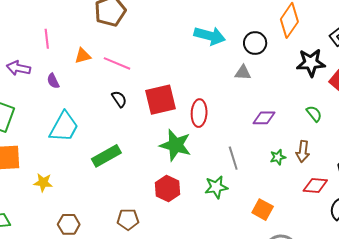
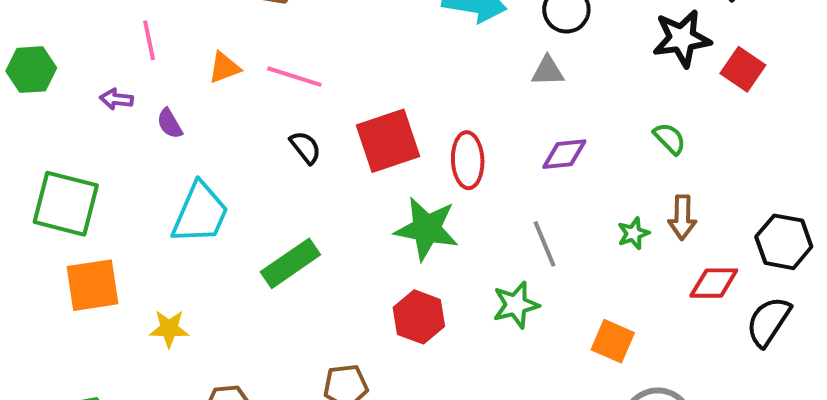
purple arrow: (18, 68) -> (116, 99), moved, size x0.7
green semicircle: (314, 114) -> (670, 138), moved
purple diamond: (264, 118) -> (564, 154), moved

